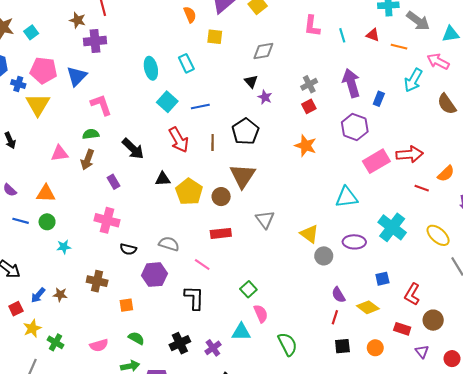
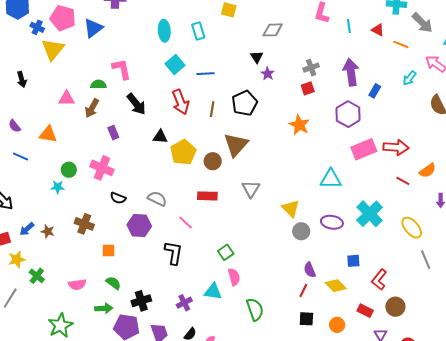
cyan arrow: (413, 80) -> (410, 78), size x0.7
pink L-shape: (101, 105) -> (122, 69), moved
green circle: (47, 222) -> (69, 170), moved
black cross: (180, 343) -> (141, 301), moved

